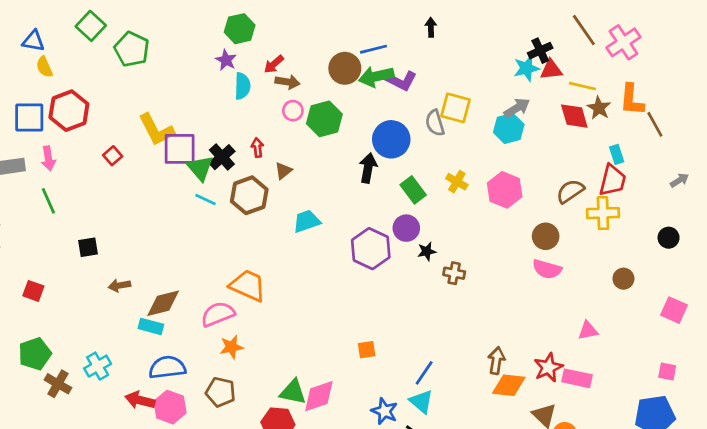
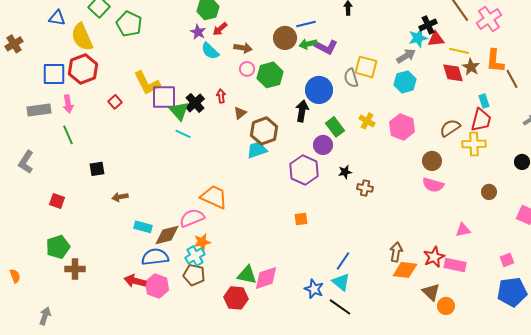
red arrow: (274, 64) -> (220, 29), moved
yellow semicircle: (44, 67) -> (82, 37), moved, size x1.8
green arrow: (376, 76) -> (308, 44), size x0.7
cyan semicircle: (242, 86) -> (210, 51), turned 132
gray arrow: (517, 108) -> (406, 56), moved
brown hexagon: (249, 195) -> (264, 131), moved
purple circle: (406, 228) -> (323, 145), moved
brown diamond: (163, 303) -> (167, 235), moved
orange square: (367, 350) -> (301, 219), moved
cyan cross: (98, 366) -> (195, 256), moved
pink square: (667, 372) -> (507, 260), moved, turned -32
brown cross: (58, 384) -> (75, 269), turned -30

